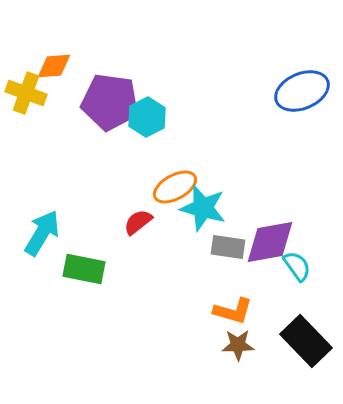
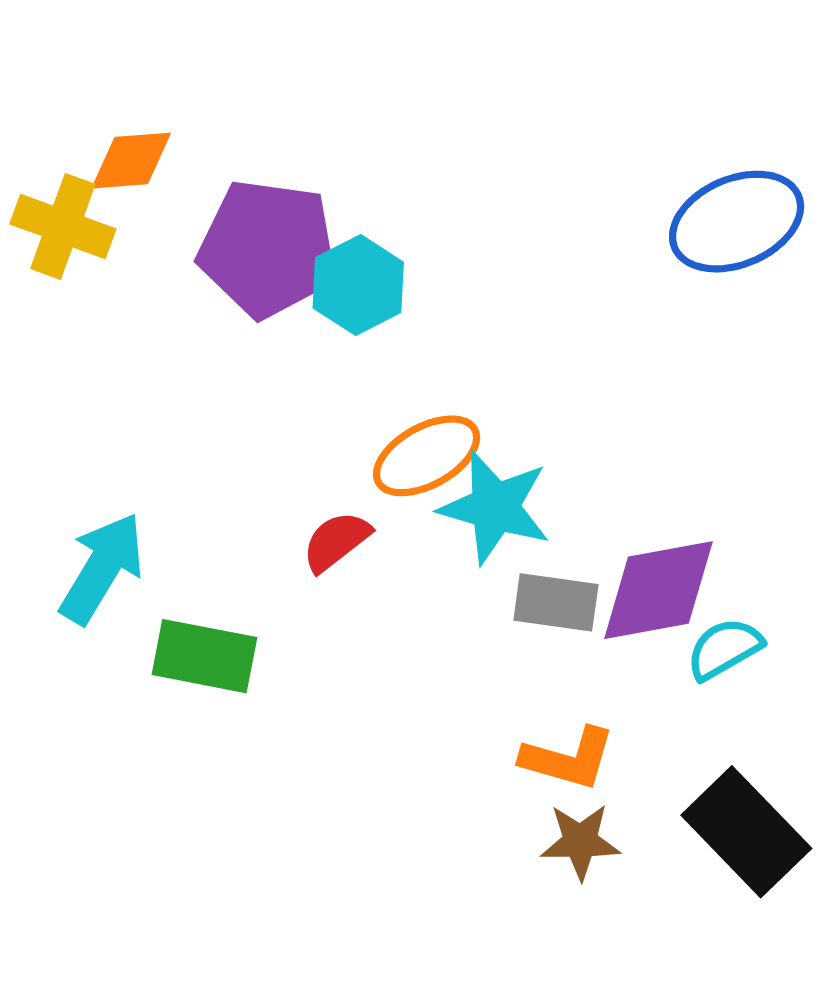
cyan semicircle: (297, 266) -> (724, 649), turned -84

